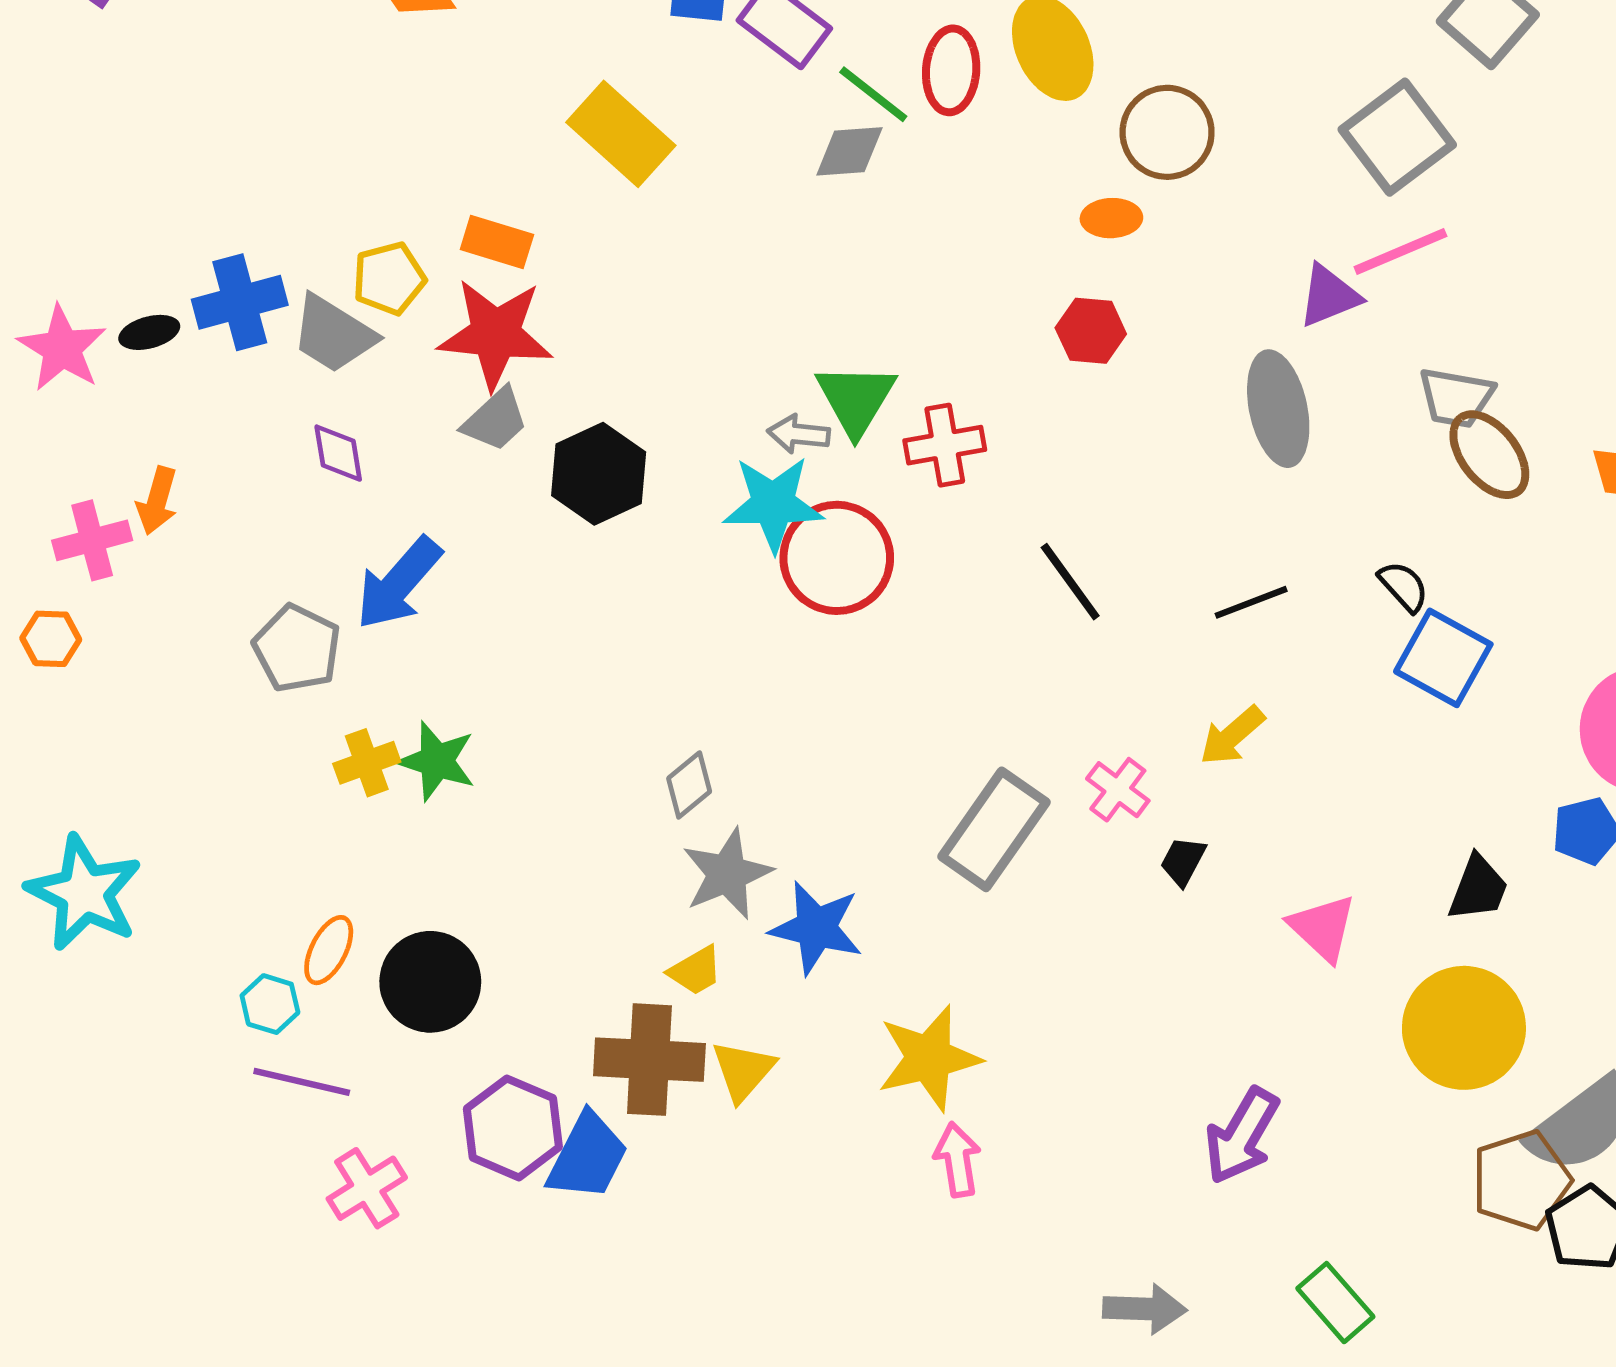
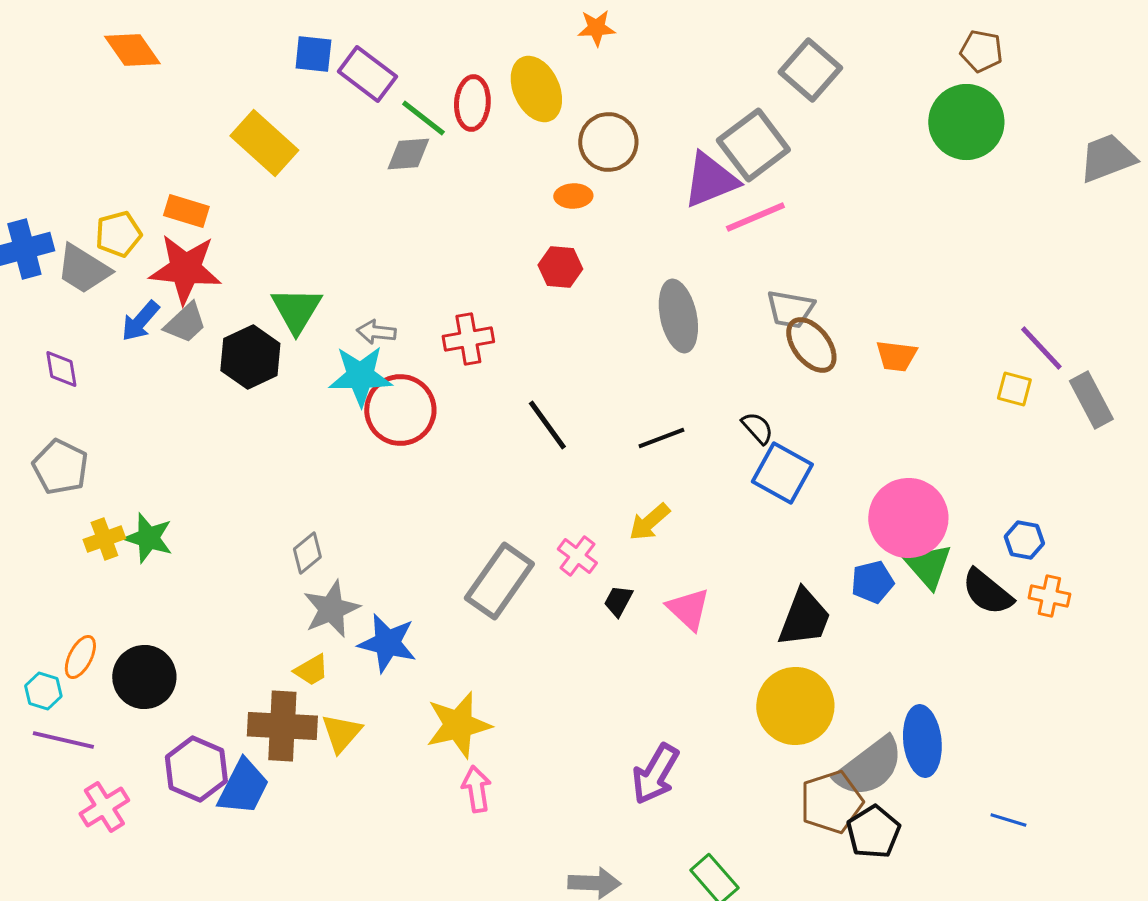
purple triangle: (1329, 296) -> (710, 180), moved, size x1.4
green triangle: (856, 399) -> (296, 310), moved
purple diamond: (338, 453) -> (61, 369), moved
blue arrow: (399, 583) -> (140, 321), moved, size x0.7
black trapezoid: (1478, 888) -> (804, 618), size x1.4
pink triangle: (1323, 928) -> (688, 609), moved

